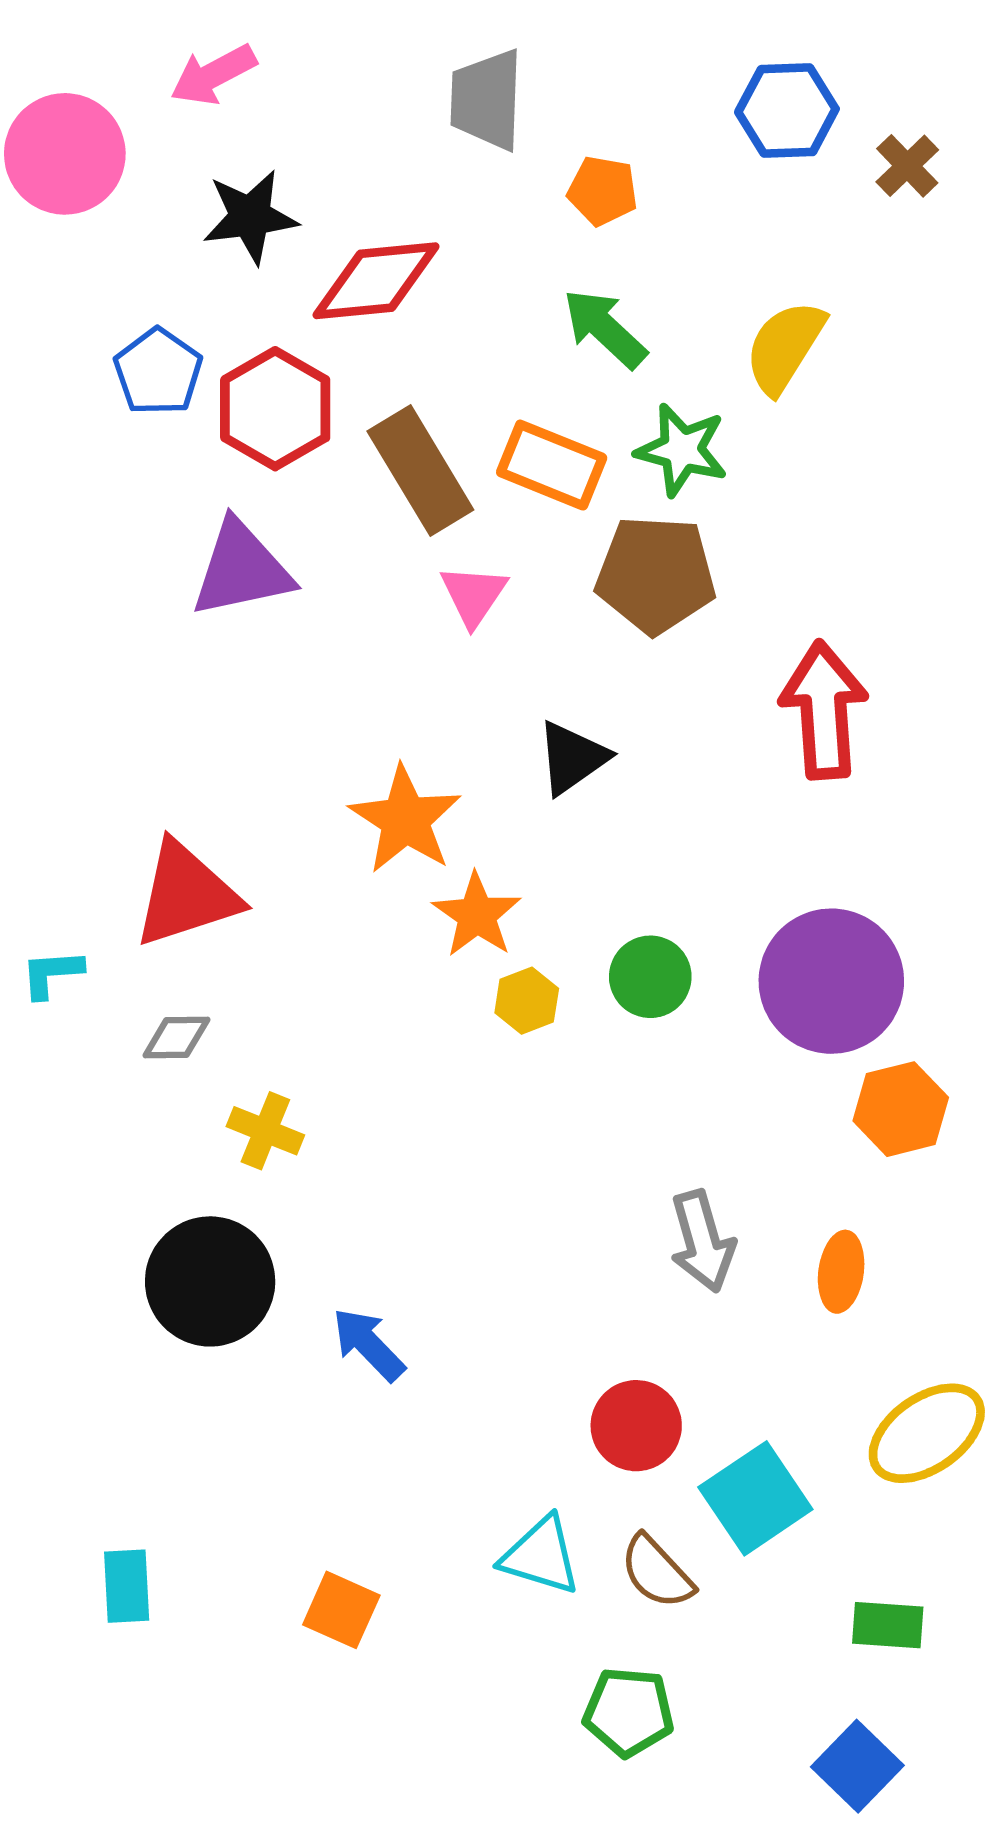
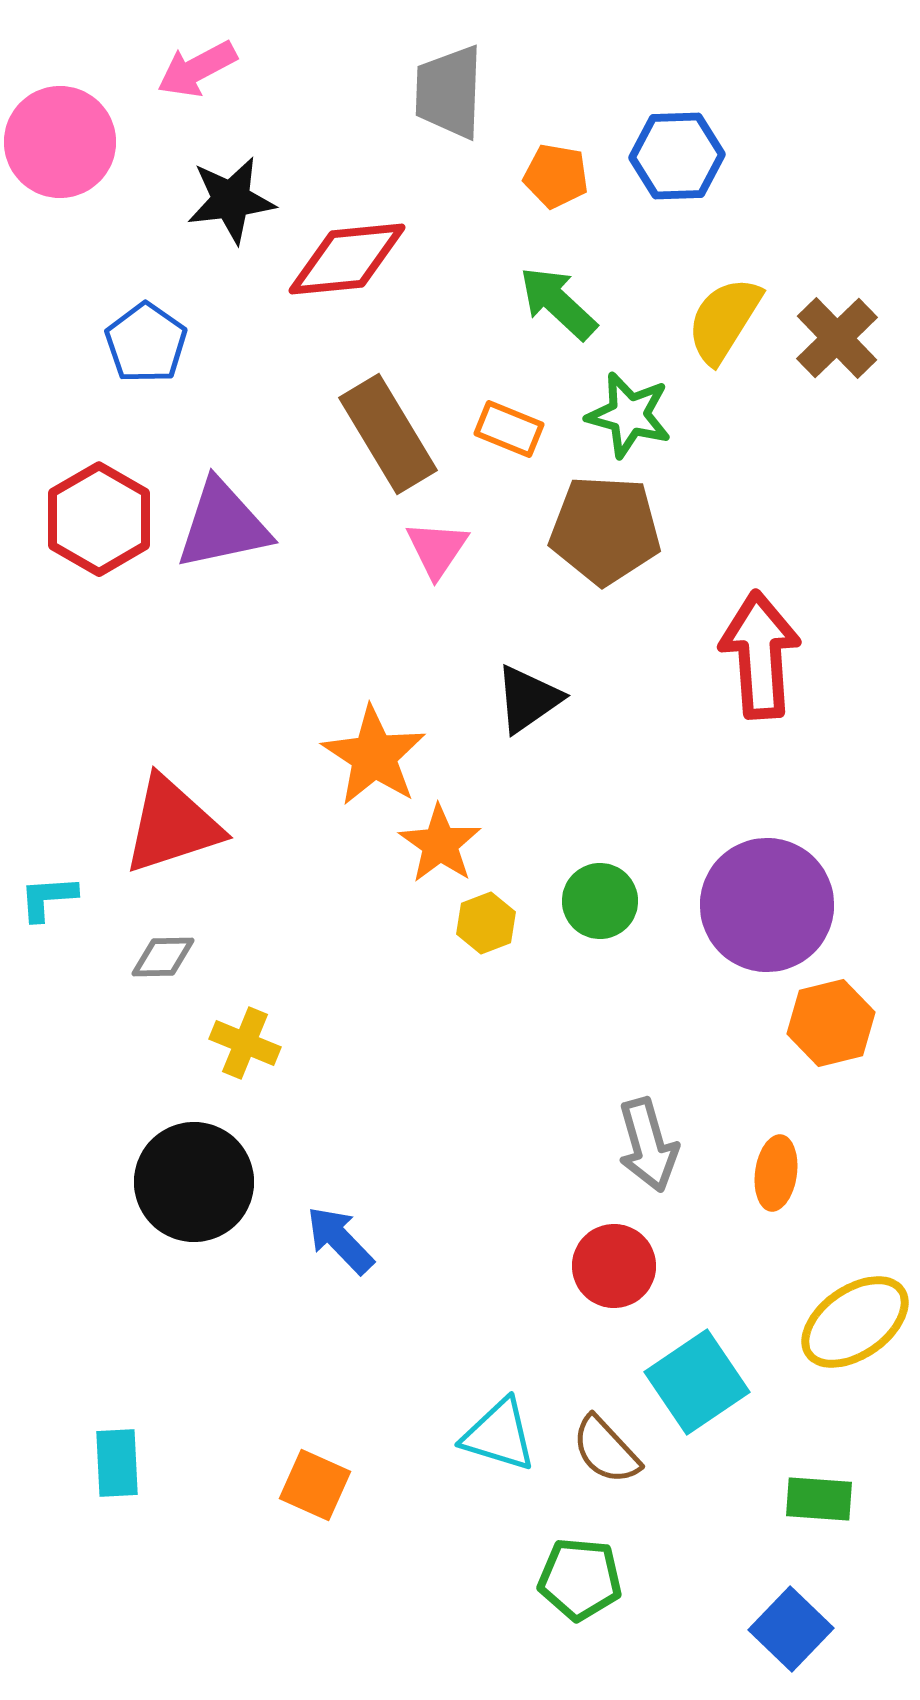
blue hexagon: (787, 111) -> (677, 156), moved
brown cross: (907, 166) -> (837, 338), moved, size x1.4
red hexagon: (275, 409) -> (99, 519), moved
orange rectangle: (552, 465) -> (509, 429), size x0.7
red circle: (636, 1426) -> (614, 1266), moved

